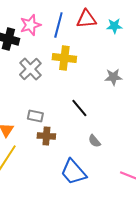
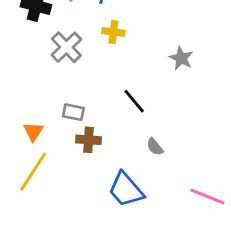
yellow cross: (64, 58) -> (113, 32), size x0.7
gray star: (113, 77) -> (181, 58), turned 30

